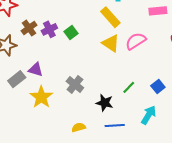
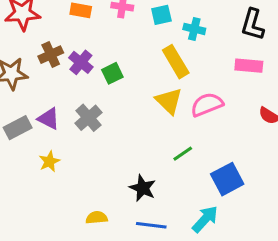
purple cross: (49, 29) -> (81, 62), turned -35
gray cross: (75, 84) -> (88, 118), moved
green line: (129, 87) -> (183, 154), moved
blue square: (158, 87) -> (227, 179), size x1.5
yellow star: (41, 97) -> (49, 161), size x0.6

